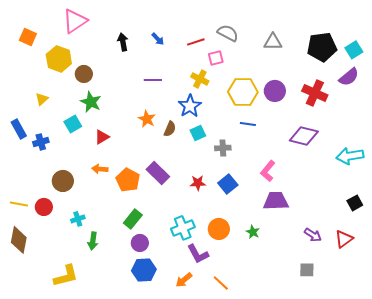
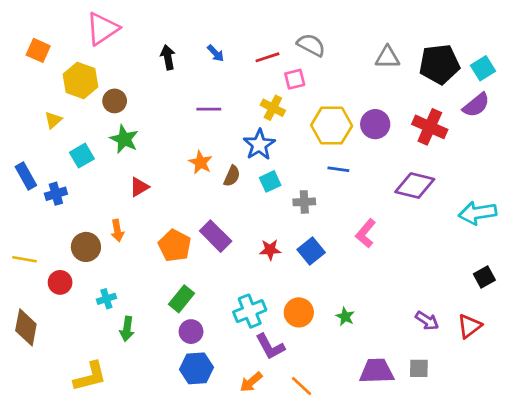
gray triangle: (273, 42) -> (387, 57), moved
yellow triangle: (42, 99) -> (53, 120), moved
cyan square: (73, 124) -> (82, 156), moved
orange arrow: (100, 169) -> (117, 231), moved, turned -105
purple trapezoid: (276, 201) -> (377, 371), moved
yellow line: (19, 204) -> (25, 259), moved

